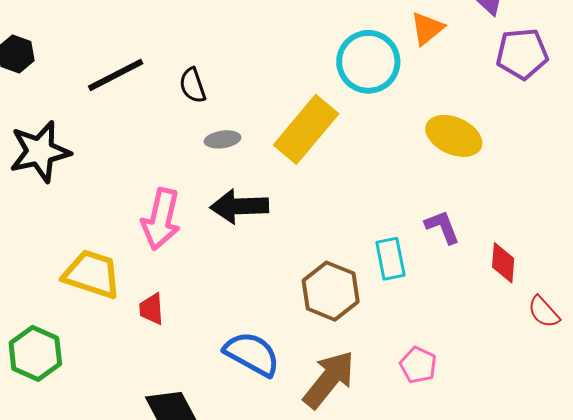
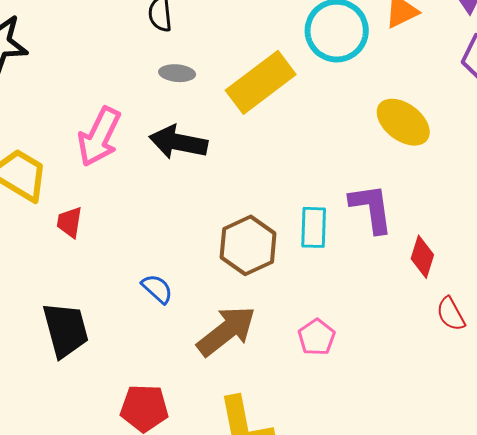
purple L-shape: (442, 227) -> (371, 208), size x1.4
blue semicircle: (252, 354) -> (157, 289), size x0.6

